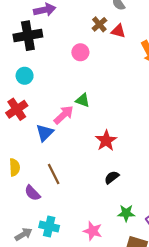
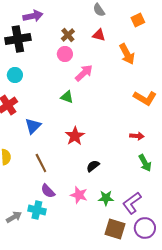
brown cross: (99, 24) -> (68, 35), moved
pink arrow: (64, 115) -> (84, 73), moved
red star: (106, 141) -> (75, 136), moved
purple semicircle: (32, 193) -> (48, 191), moved
pink star: (93, 231) -> (79, 195), moved

